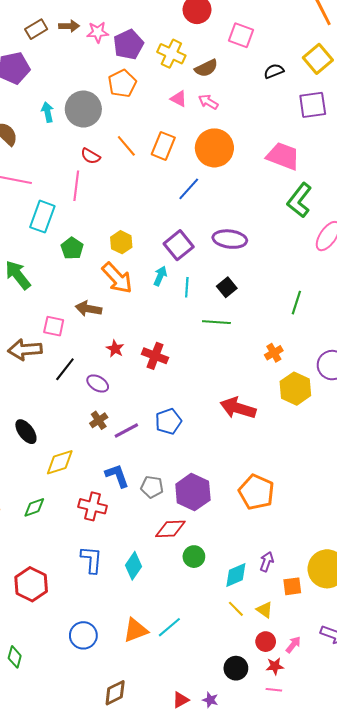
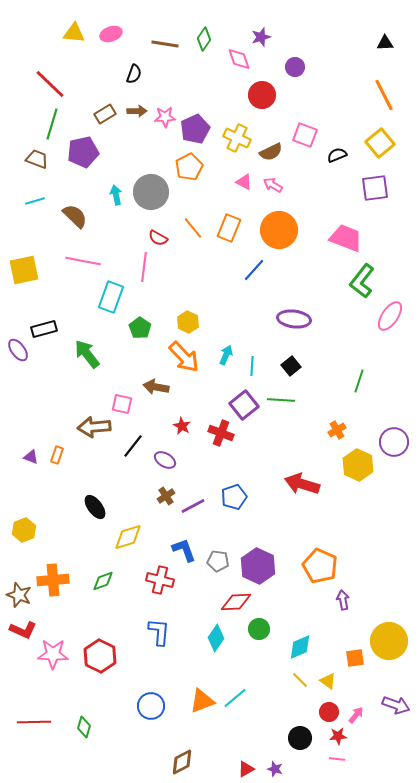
pink square: (241, 35) -> (305, 135), moved
purple square: (179, 245) -> (244, 405), moved
purple arrow: (267, 562) -> (343, 600), moved, turned -30
cyan diamond: (134, 566) -> (216, 638), moved

